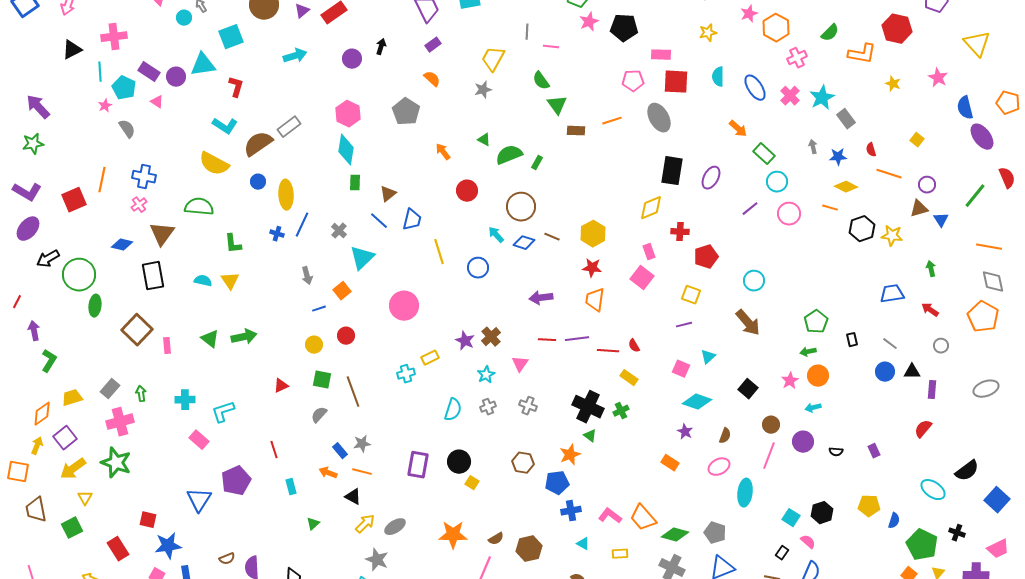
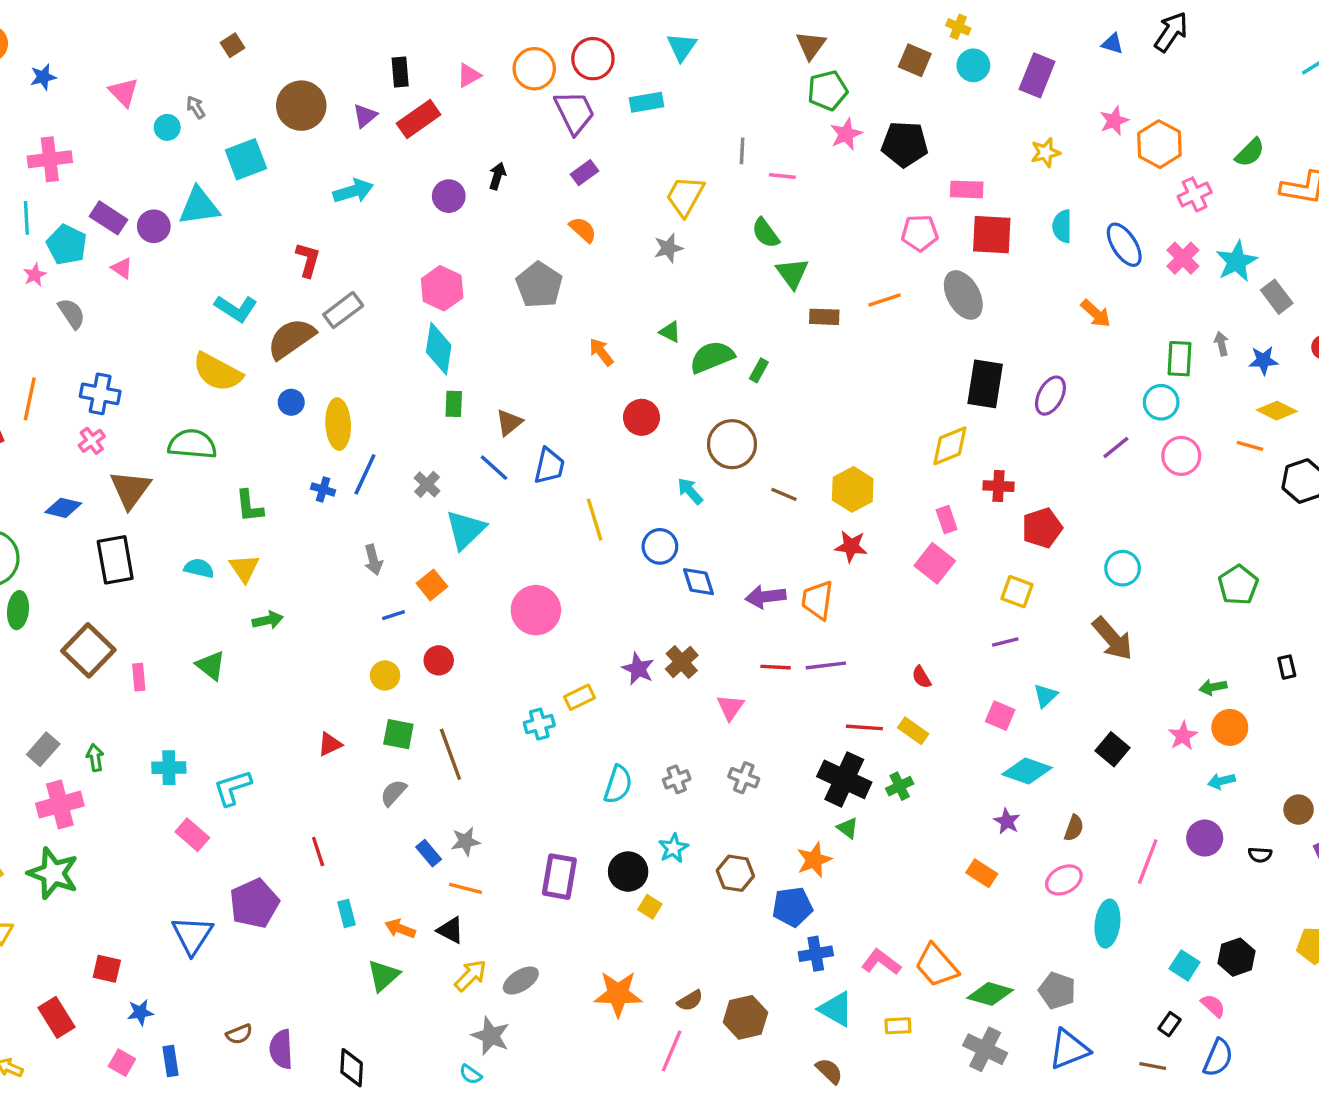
red L-shape: (236, 87) -> (308, 260), moved
green rectangle: (764, 154) -> (1180, 359), moved, turned 50
blue diamond: (524, 243) -> (698, 582), moved, turned 55
orange trapezoid: (595, 300) -> (817, 600), moved
green pentagon: (816, 322) -> (1238, 585), moved
green arrow: (244, 337) -> (268, 620), moved, size x0.7
red line: (608, 351) -> (864, 727), moved
cyan star: (486, 375) -> (673, 848), moved
brown circle: (771, 425) -> (1299, 810), moved
orange arrow: (328, 473) -> (400, 929), moved
green triangle: (313, 524) -> (383, 975), size x1.5
cyan triangle: (583, 544) -> (836, 1009), size x1.6
blue star: (168, 546) -> (140, 1012), size x0.6

